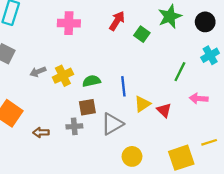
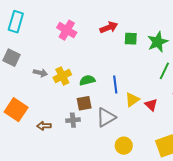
green star: (170, 16) -> (158, 42), moved
red arrow: (117, 21) -> (109, 27), turned 36
pink cross: (69, 23) -> (67, 30), turned 30
green square: (142, 34) -> (131, 39), turned -32
gray arrow: (38, 72) -> (40, 73), turned -144

